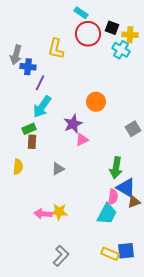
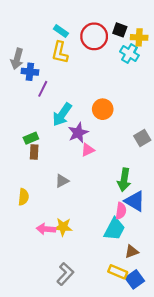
cyan rectangle: (81, 13) -> (61, 31), moved
cyan arrow: (42, 107) -> (62, 115), moved
yellow semicircle: (18, 167) -> (23, 197), moved
brown triangle: (134, 202) -> (132, 252), moved
blue square: (126, 251) -> (135, 279), moved, turned -30

